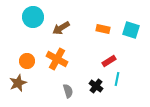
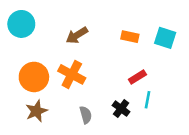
cyan circle: (33, 17) -> (21, 24), moved
orange circle: (27, 61) -> (34, 77), size x1.5
brown star: (18, 83) -> (36, 111), moved

